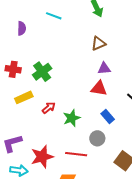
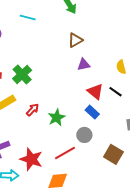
red triangle: (99, 88) -> (95, 92), moved, turned 36
red line: (76, 154) -> (65, 153), turned -30
red star: (42, 157) -> (31, 159), turned -30

